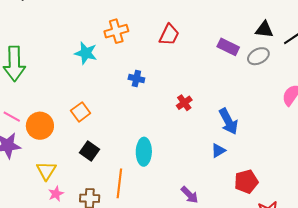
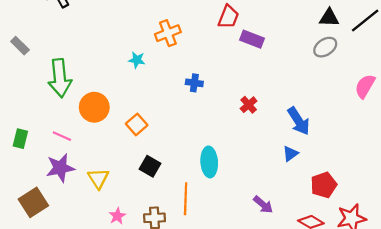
red trapezoid: (169, 35) -> (228, 17), moved
purple rectangle: (228, 47) -> (252, 39), moved
cyan star: (86, 53) -> (137, 60), size x0.7
orange circle: (40, 126) -> (94, 107), moved
yellow triangle: (46, 171) -> (98, 178), moved

